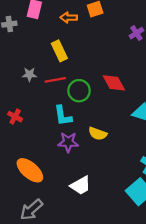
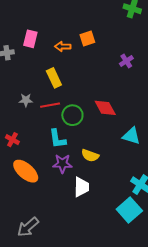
orange ellipse: (30, 170) -> (26, 171), moved
white trapezoid: (81, 185) -> (81, 187), moved, turned -60

